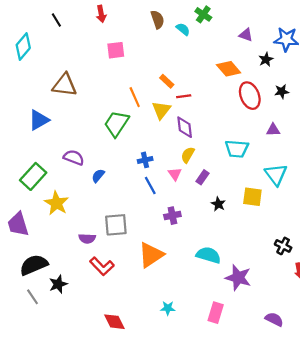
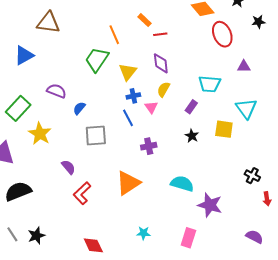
black star: (282, 91) -> (258, 22), moved
yellow triangle: (161, 110) -> (128, 72), moved
blue cross: (145, 160) -> (133, 96), moved
purple rectangle: (202, 177) -> (191, 107), moved
gray square: (116, 225) -> (96, 135), moved
purple semicircle: (87, 238) -> (68, 167), turned -133
red L-shape: (102, 266) -> (82, 193), turned 90
black star: (58, 284) -> (36, 236), moved
gray line: (33, 297) -> (12, 234), moved
purple semicircle: (274, 319) -> (254, 237), moved

